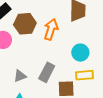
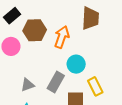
cyan circle: (80, 53) -> (76, 64), moved
yellow rectangle: (84, 75) -> (95, 86), turned 66

